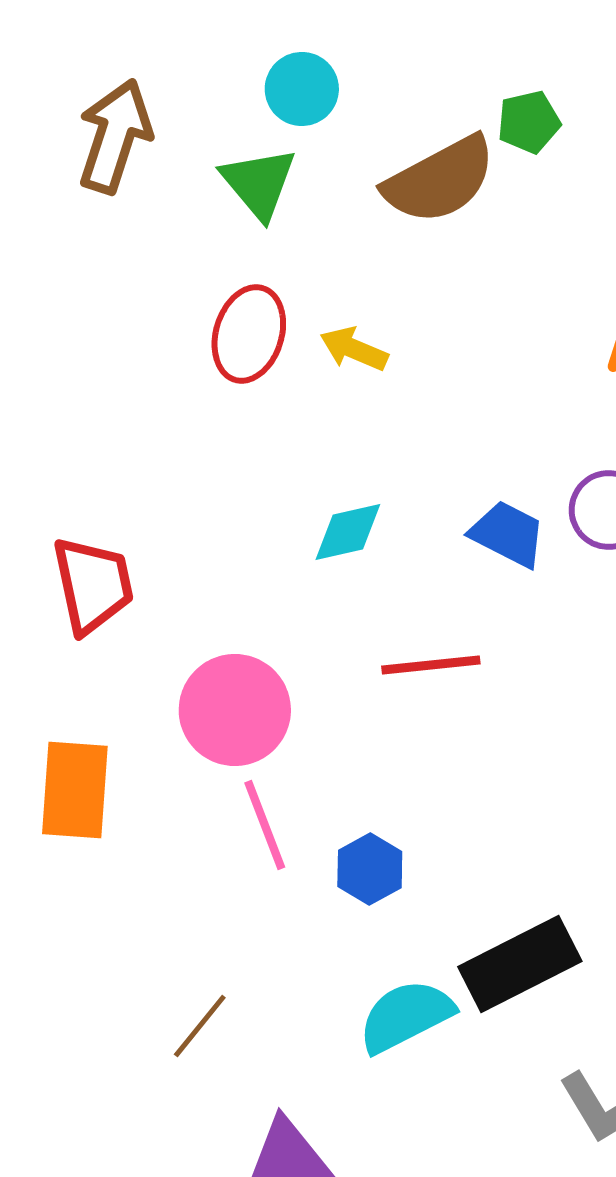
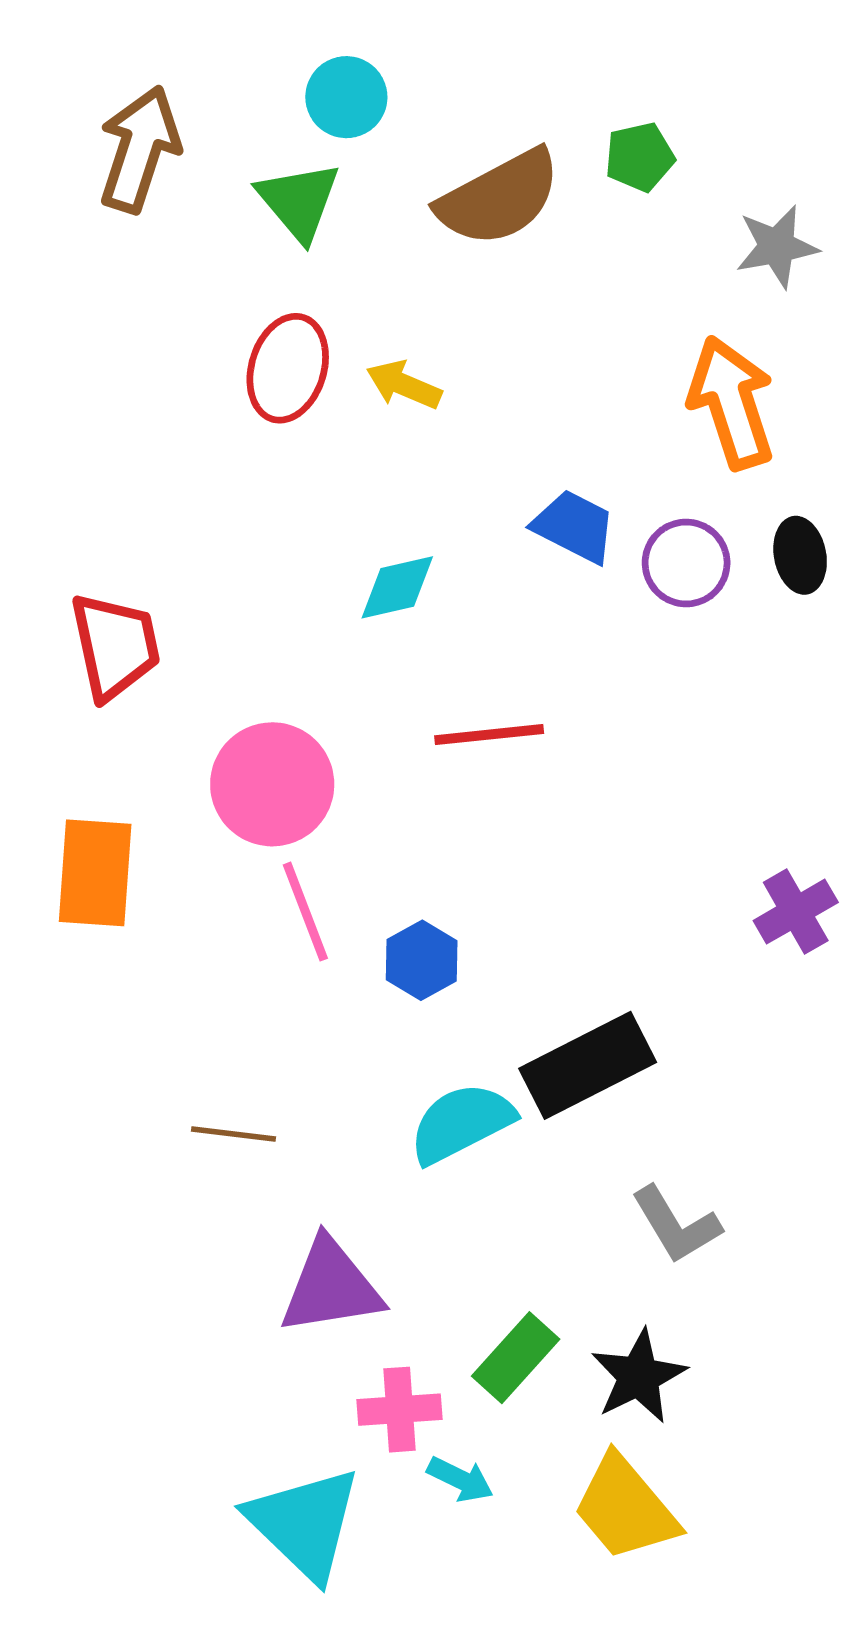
green pentagon: (529, 122) -> (640, 157), moved
blue trapezoid: (508, 534) -> (574, 526), moved
brown line: (200, 1026) -> (233, 1134), turned 58

